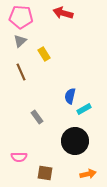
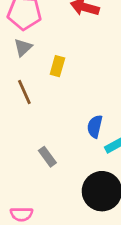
yellow rectangle: (44, 54) -> (57, 66), turned 48

